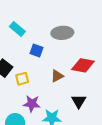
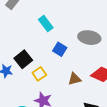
yellow square: (22, 79) -> (39, 74), turned -32

